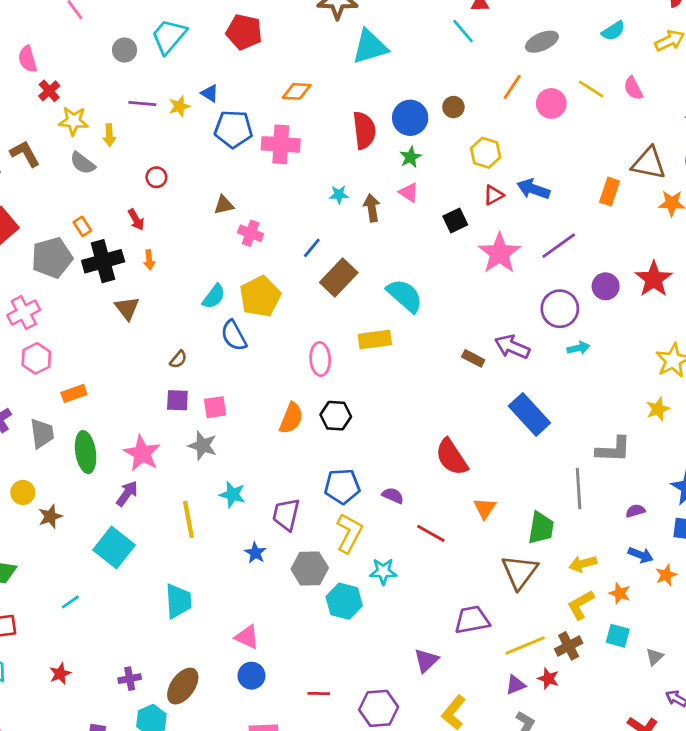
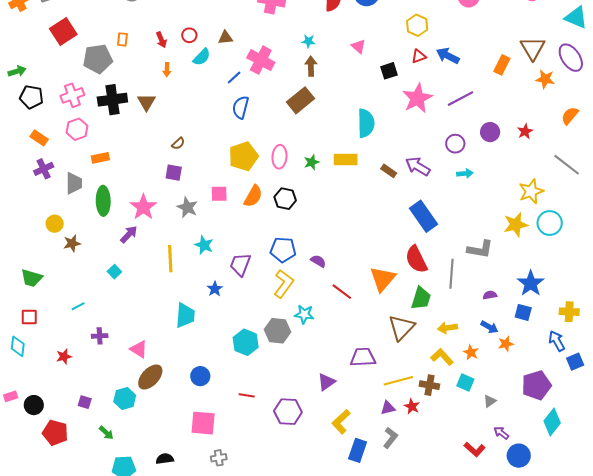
green star: (410, 157) -> (312, 162), moved
brown triangle: (649, 163) -> (533, 48), turned 40
red circle: (156, 177) -> (189, 35), moved
brown arrow: (372, 208) -> (311, 66), moved
orange rectangle: (82, 226) -> (122, 39), turned 32
pink cross: (251, 233) -> (261, 60), moved, size x1.5
blue line: (312, 248) -> (234, 77), moved
black cross: (103, 261) -> (112, 100), moved
red star: (654, 279) -> (525, 131), size x0.6
cyan semicircle: (214, 296) -> (202, 57), moved
yellow pentagon: (260, 296) -> (243, 156), moved
cyan semicircle: (405, 296) -> (366, 123), moved, turned 40
purple circle: (560, 309) -> (455, 144), size x0.7
blue semicircle: (234, 336) -> (241, 107), moved, turned 35
yellow rectangle: (375, 339) -> (346, 160), moved
pink square: (215, 407) -> (219, 194), moved
yellow star: (658, 409) -> (516, 225), size x1.4
red semicircle: (452, 457) -> (416, 259), moved
orange triangle: (485, 508) -> (383, 279), size x1.6
cyan square: (114, 548) -> (114, 272), size x0.5
gray hexagon: (310, 569) -> (278, 331), moved
cyan trapezoid: (178, 601) -> (185, 315), moved
cyan hexagon: (344, 601) -> (246, 342), moved
yellow L-shape: (581, 605) -> (442, 357), turned 70
pink triangle: (247, 637) -> (139, 349), moved
brown cross: (569, 646) -> (429, 385), turned 30
purple cross: (130, 679) -> (100, 336), moved

